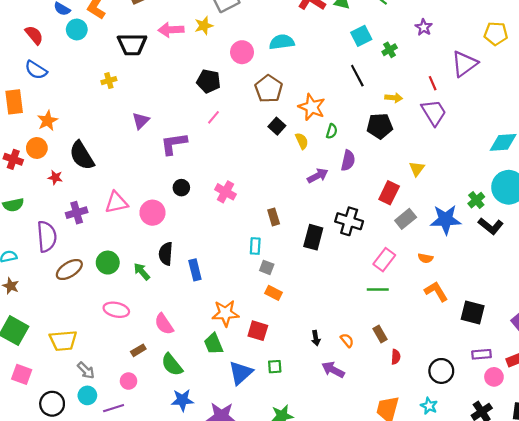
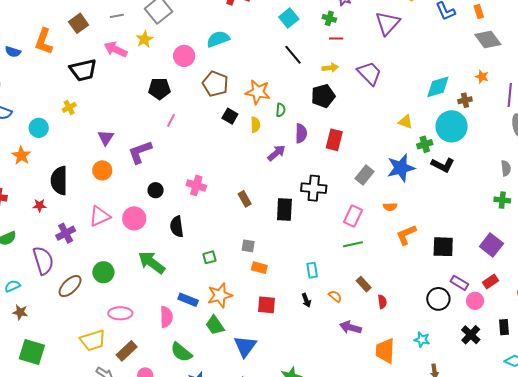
cyan circle: (77, 30) -> (39, 128), moved
pink arrow: (171, 30) -> (116, 49), turned 40
green cross: (390, 50) -> (329, 18), moved, turned -32
red line: (433, 83) -> (336, 39), moved, turned -56
yellow semicircle: (302, 141) -> (255, 125), turned 35
orange circle: (37, 148) -> (102, 170), moved
black semicircle: (82, 156) -> (59, 181), turned 44
yellow triangle: (417, 169) -> (405, 122), moved, turned -35
red rectangle: (389, 193) -> (334, 140), moved
green cross: (476, 200) -> (425, 144), turned 35
cyan rectangle: (255, 246) -> (312, 270), moved
black semicircle: (166, 254) -> (177, 227), moved
blue rectangle: (195, 270) -> (188, 300), moved, turned -42
green arrow: (142, 271) -> (152, 262), moved, size x1.6
orange L-shape: (436, 291) -> (406, 235), turned -70
pink semicircle: (164, 324) -> (166, 317), turned -135
red square: (258, 331) -> (267, 305), moved
yellow trapezoid: (63, 341) -> (93, 340), moved
brown rectangle: (138, 350) -> (127, 351), moved, size x1.5
purple rectangle: (481, 354) -> (459, 283), turned 48
green square: (275, 367) -> (209, 257), moved
purple arrow: (333, 370) -> (351, 327), moved
black circle: (441, 371) -> (438, 299), moved

